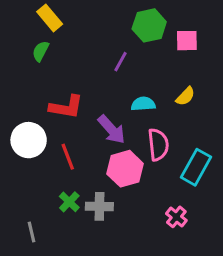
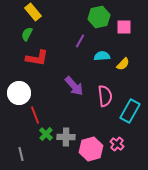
cyan semicircle: (143, 104) -> (102, 56), moved
red L-shape: (66, 107) -> (37, 58), moved
red line: (68, 157) -> (35, 115), moved
pink hexagon: (125, 169) -> (91, 149), moved

